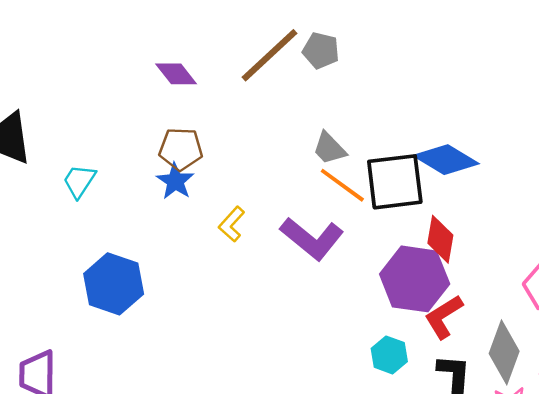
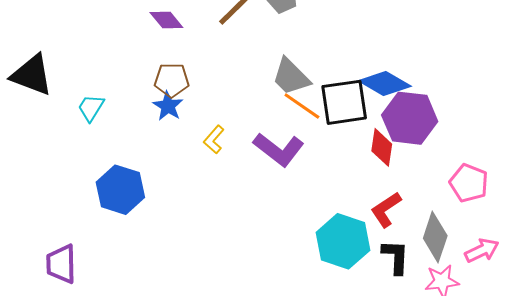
gray trapezoid: (329, 148) -> (291, 77), size x1.4
purple hexagon: (415, 279) -> (410, 118), moved
cyan hexagon: (389, 355) -> (343, 241), size x1.8

